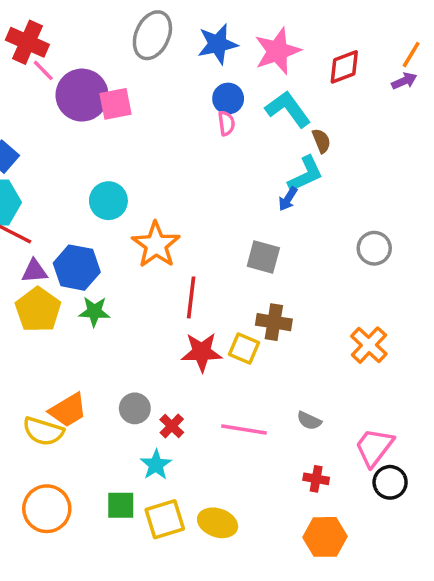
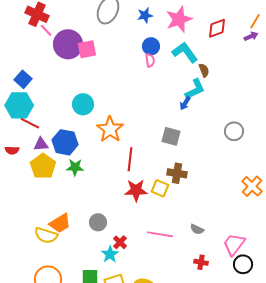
blue star: (218, 44) -> (145, 15), size x0.7
orange cross: (369, 345) -> (252, 186), moved
red cross: (172, 426) -> (120, 242), moved

